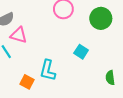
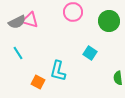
pink triangle: (19, 35) -> (30, 20), moved

